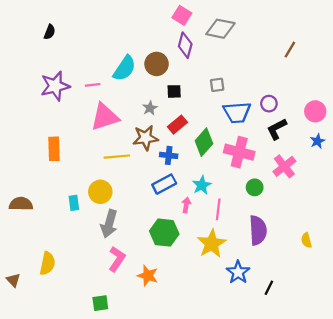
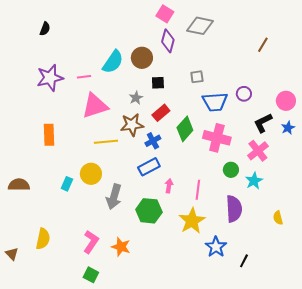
black L-shape: (277, 129) -> (263, 123), moved
blue cross: (169, 155) -> (153, 141), turned -35
cyan star: (202, 185) -> (254, 181), moved
cyan rectangle: (74, 203) -> (67, 184), turned 32
gray arrow: (109, 224) -> (114, 197), moved
pink L-shape: (117, 259) -> (91, 242), moved
orange star: (148, 276) -> (121, 247), moved
green square: (100, 303) -> (91, 275), turned 35

